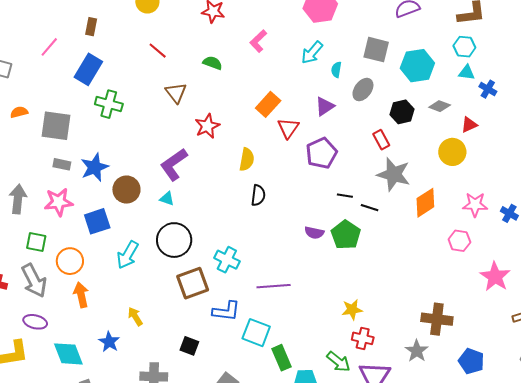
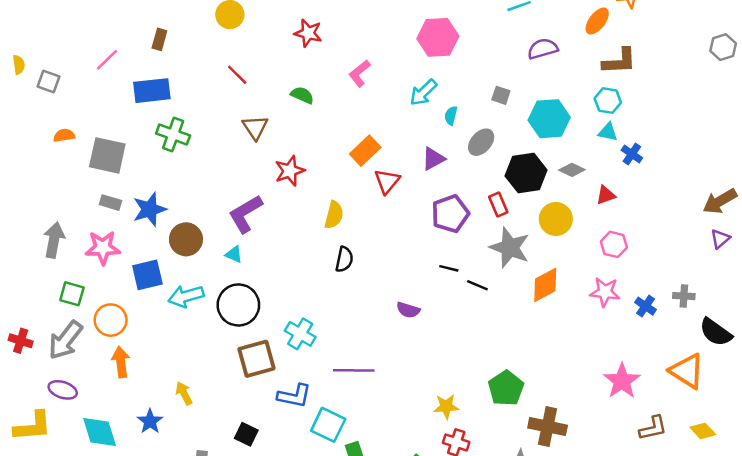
gray square: (376, 50) -> (501, 95), size x0.6
blue rectangle: (88, 69) -> (152, 91), turned 48
black hexagon: (402, 112) -> (526, 173), size x1.4
yellow circle: (452, 152) -> (556, 219), moved
purple pentagon: (321, 153) -> (450, 214), moved
green pentagon: (346, 235) -> (506, 388), moved
pink hexagon: (459, 241) -> (614, 244), moved
cyan arrow: (128, 255) -> (186, 296), moved, turned 40
gray arrow: (34, 281) -> (65, 340), turned 60

